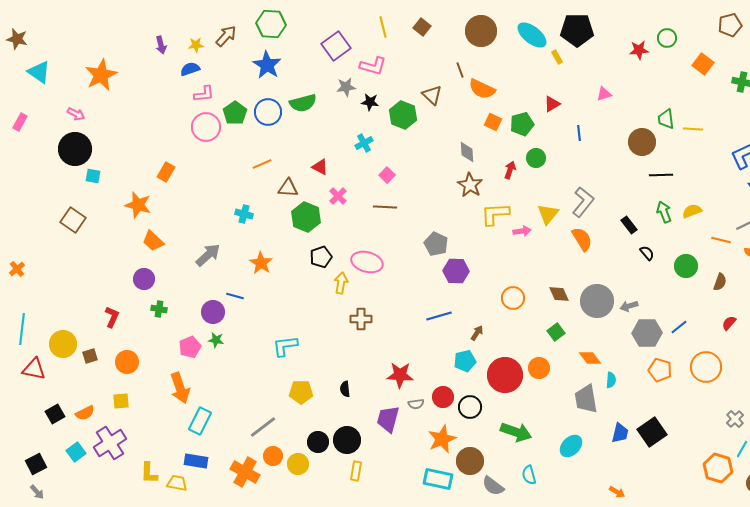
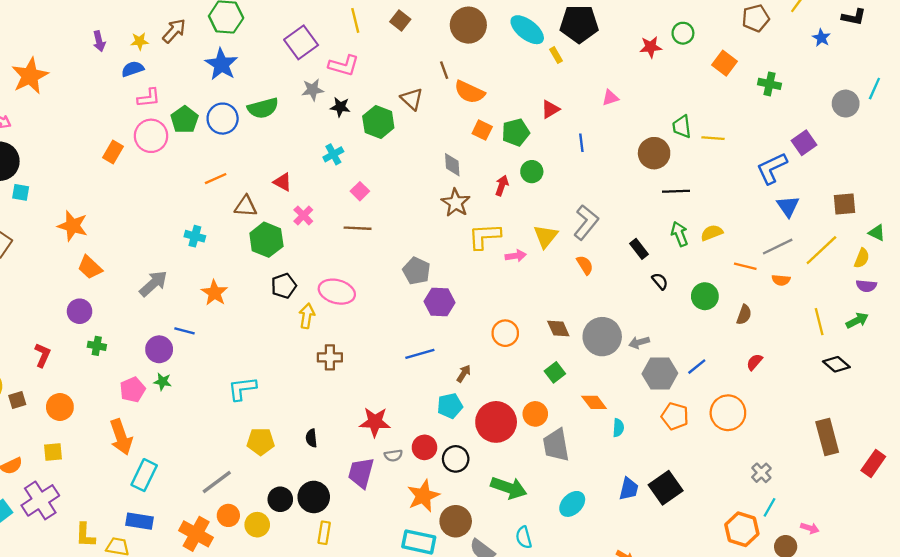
orange rectangle: (166, 172) -> (113, 152), moved
orange semicircle: (582, 239) -> (585, 265), size x0.7
gray trapezoid: (586, 399) -> (556, 445), moved

